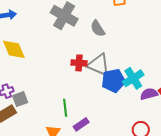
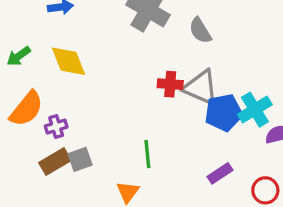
gray square: (20, 99) -> (80, 159), moved
purple rectangle: (81, 124) -> (220, 173), moved

